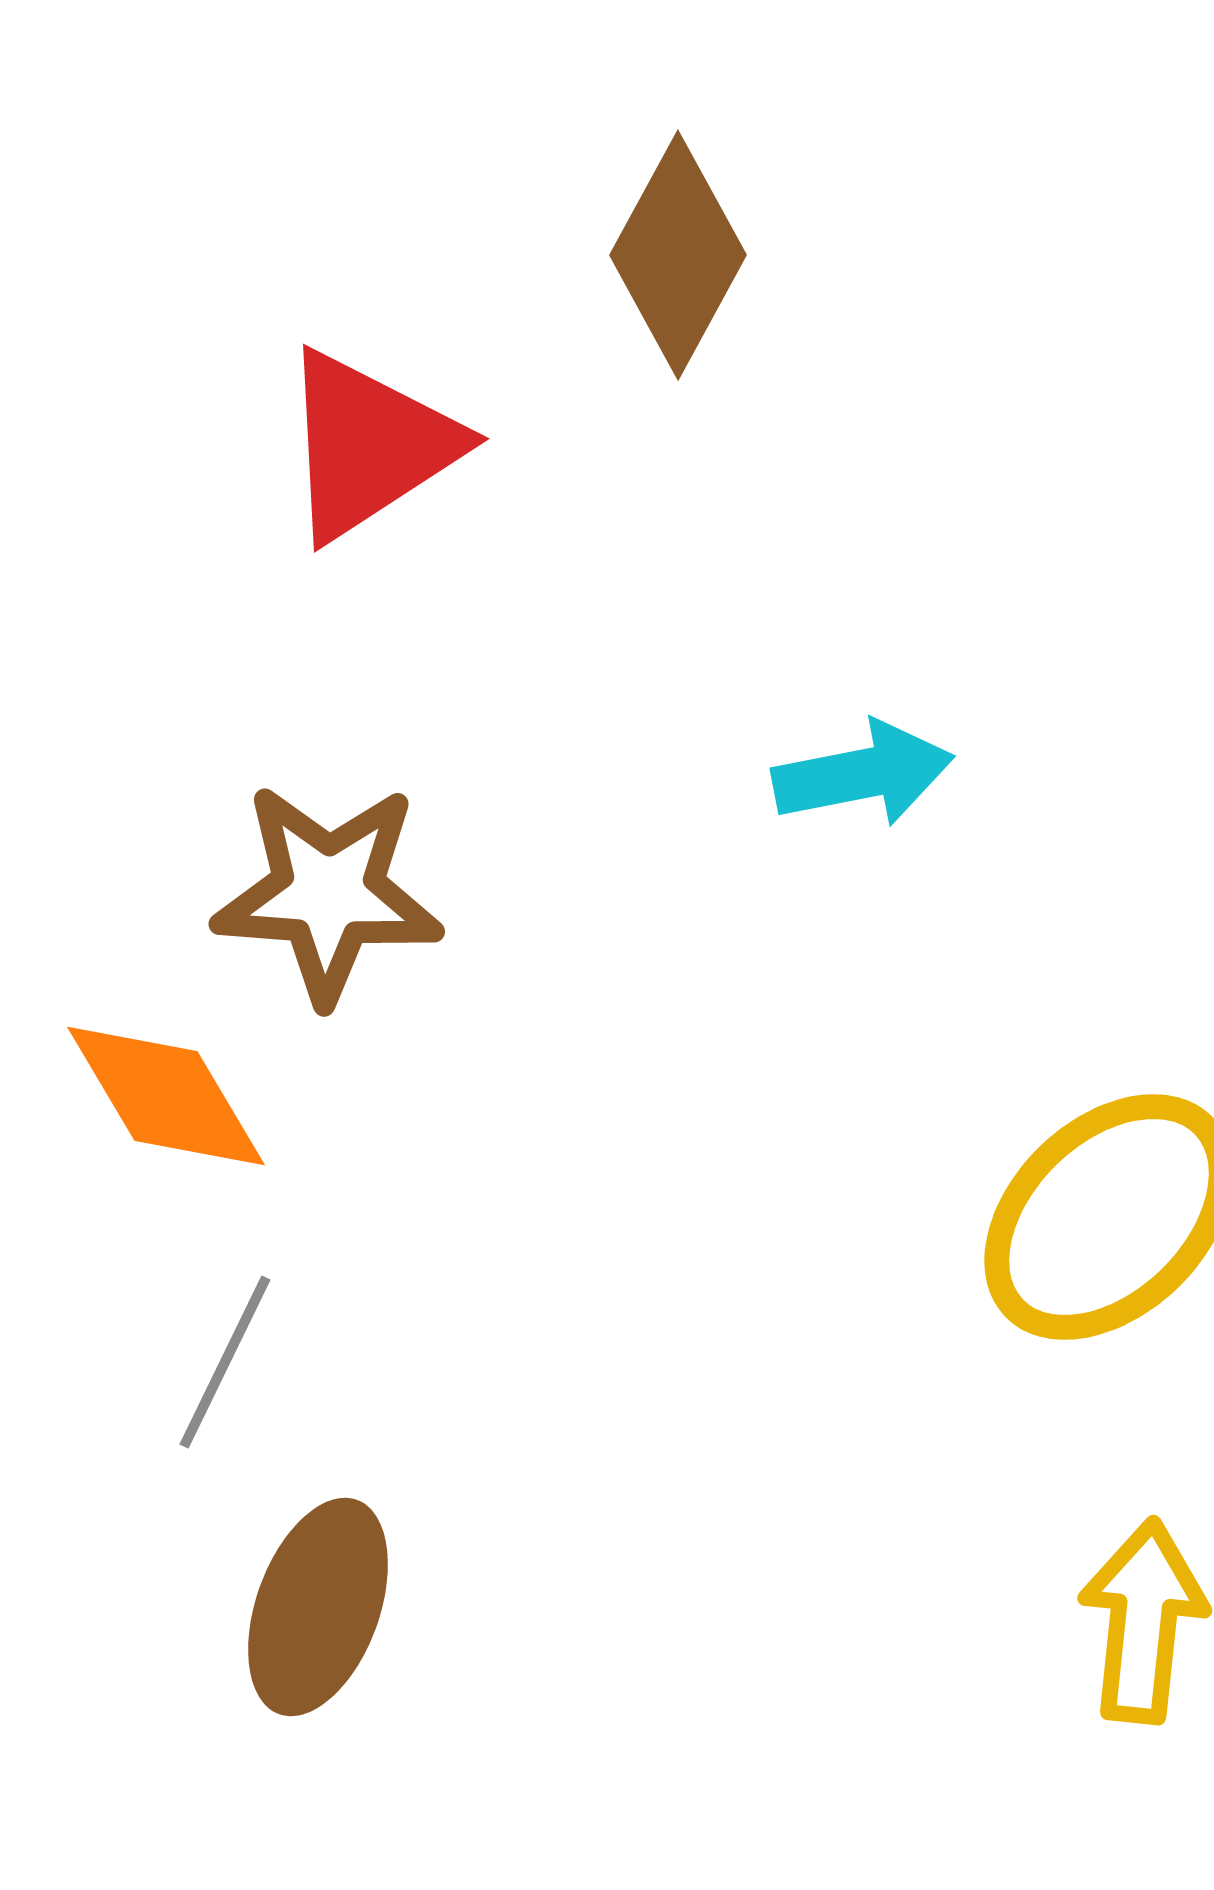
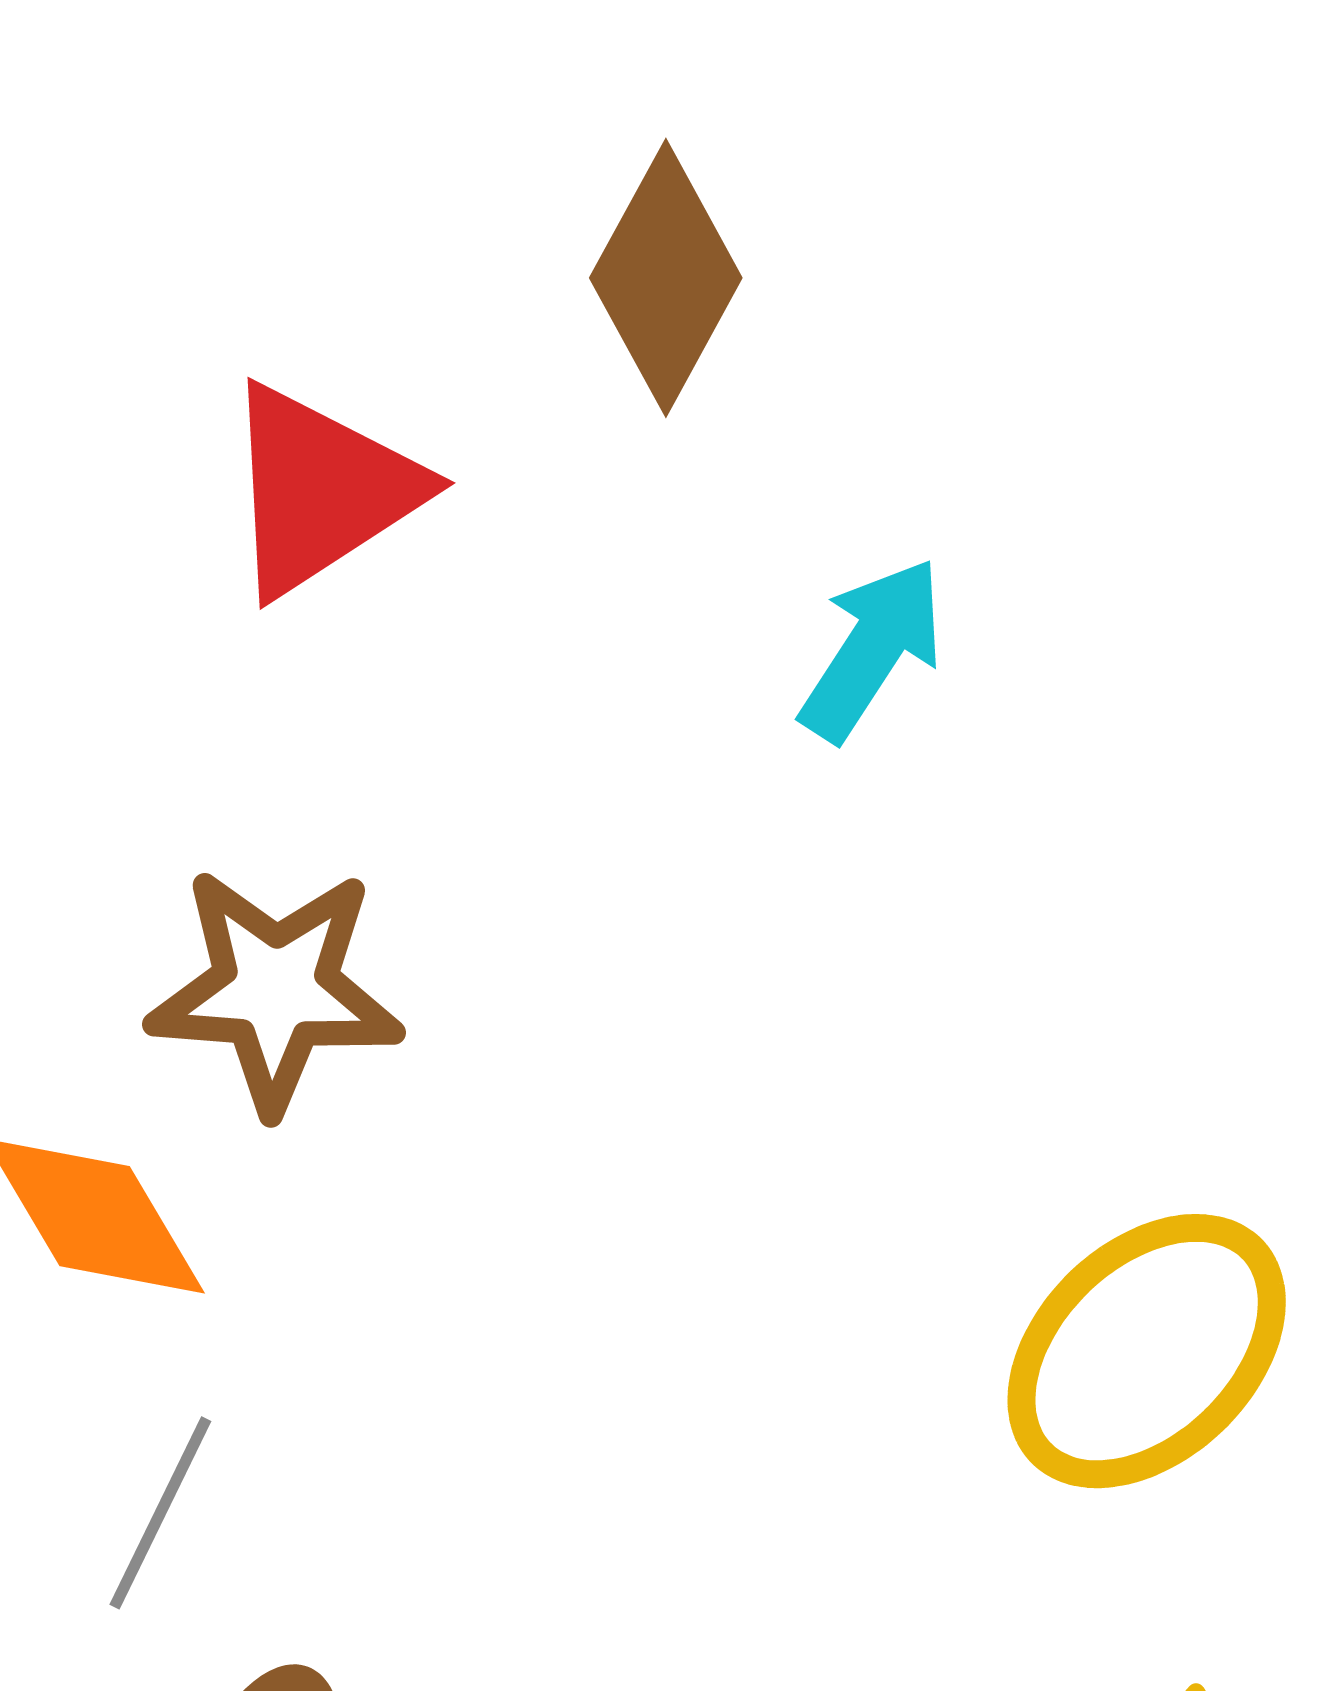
cyan arrow: (863, 774) -> (872, 649), moved, turned -46

